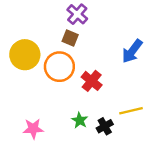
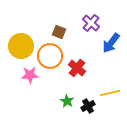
purple cross: (77, 14) -> (91, 23), moved
pink star: (33, 129) -> (30, 75), moved

